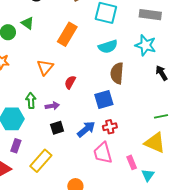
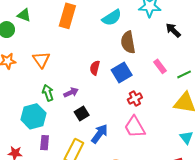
orange triangle: (45, 67) -> (41, 60), moved
red semicircle: (70, 82) -> (95, 68), moved
blue arrow: (86, 129) -> (100, 134), moved
pink rectangle: (132, 162) -> (160, 66), moved

